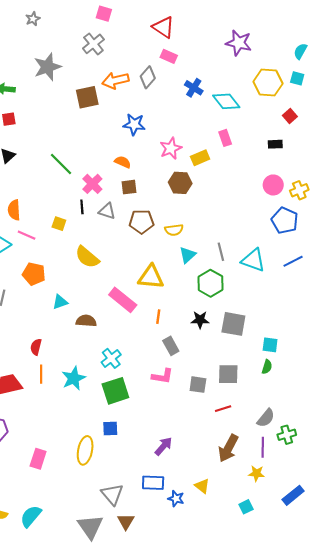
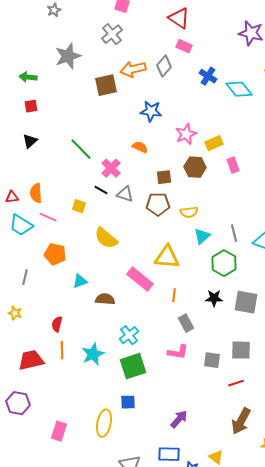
pink rectangle: (225, 138) -> (233, 165), moved
brown square: (129, 187) -> (164, 177), moved
black line: (82, 207) -> (101, 190), turned -56

